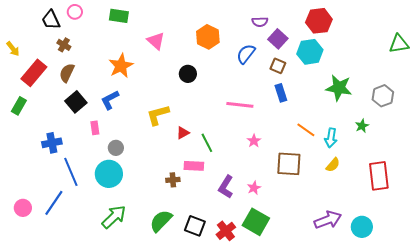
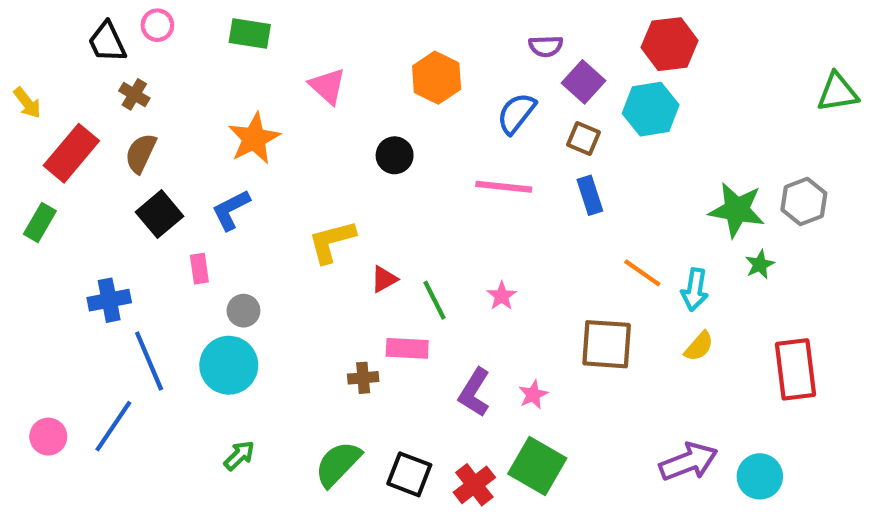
green star: (339, 88) -> (737, 210), moved
pink line: (240, 105) -> (504, 187), moved
pink star: (254, 141) -> (502, 296), moved
green arrow: (114, 217) -> (239, 455), size x0.6

